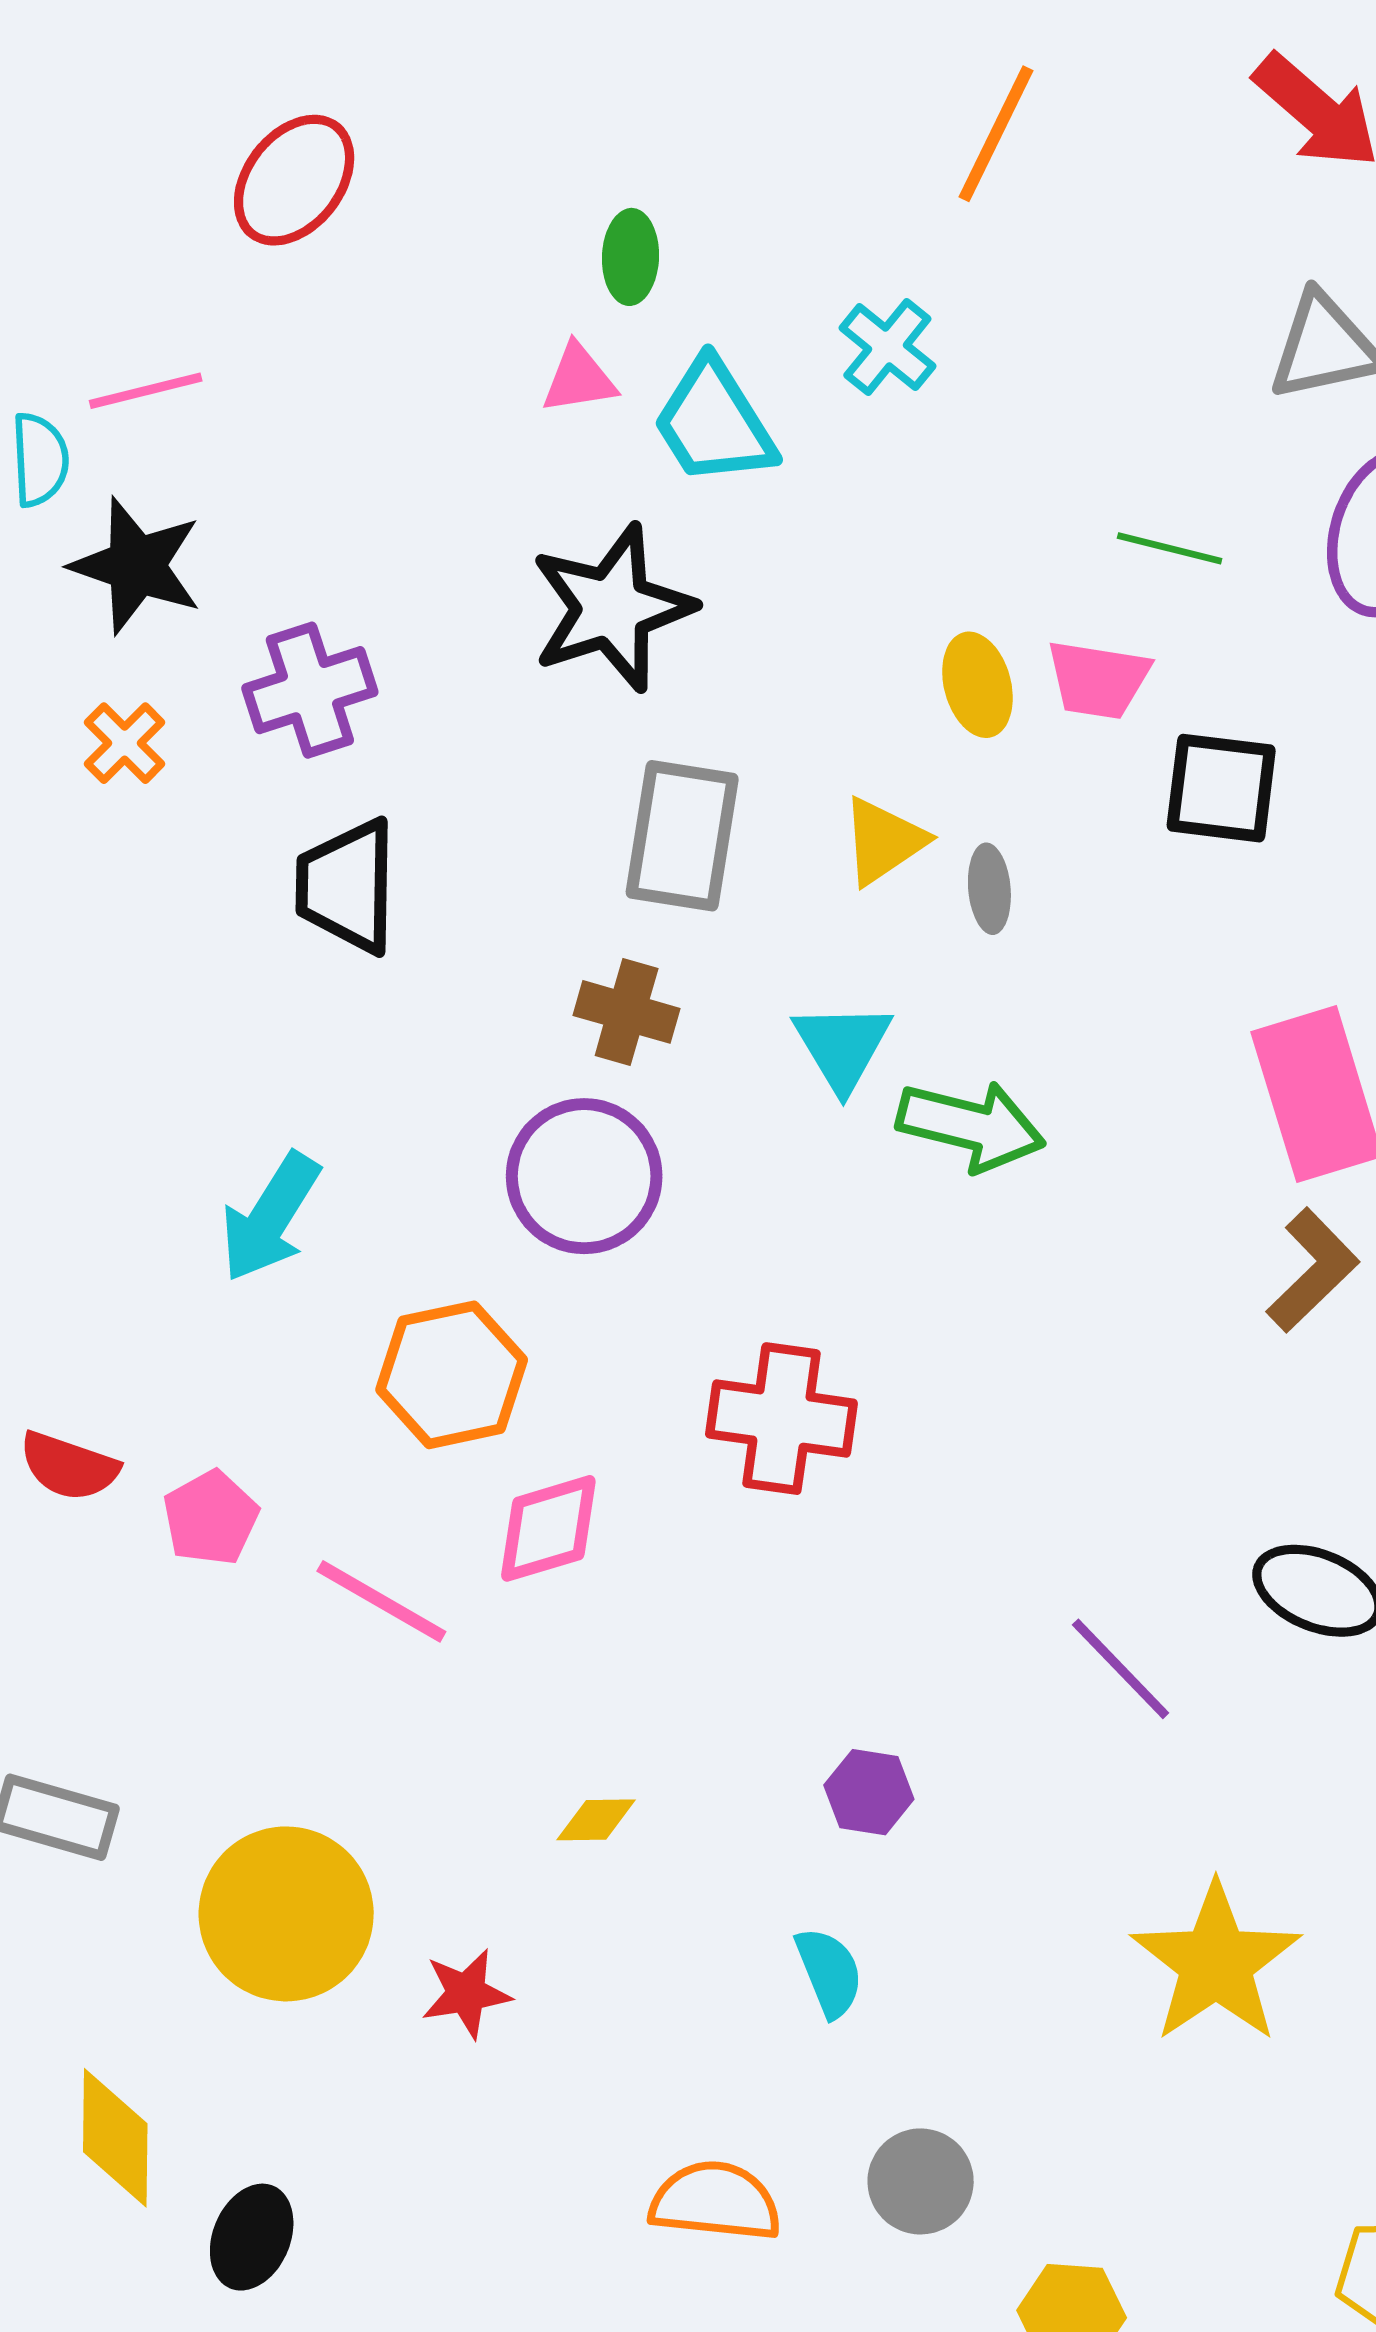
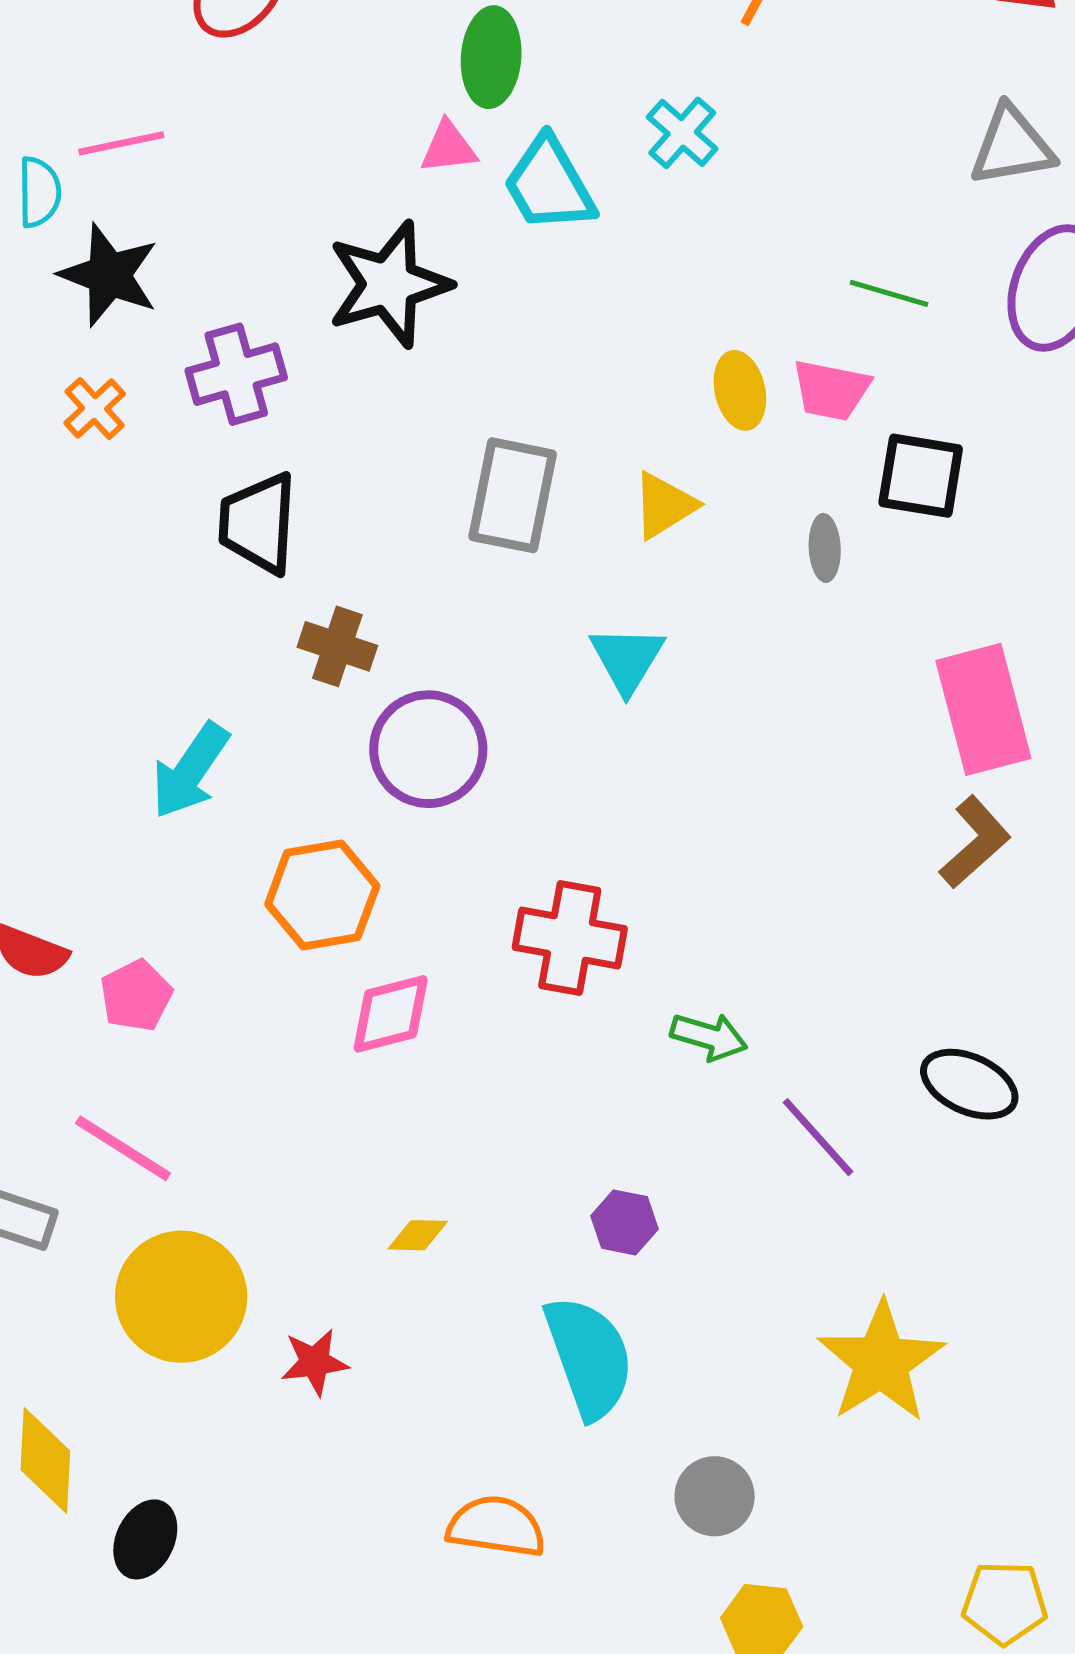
green ellipse: (630, 257) -> (491, 57), size x1.4
black star: (612, 608) -> (389, 284), moved
gray ellipse: (989, 889) -> (825, 548), moved
brown cross: (627, 1012) -> (337, 646), moved
green arrow: (971, 1126) -> (709, 1037), moved, size x0.7
pink line: (381, 1601) -> (123, 1148), moved
cyan semicircle: (829, 1972) -> (589, 1357), size x1.8
gray circle: (921, 2181) -> (715, 1496), moved

